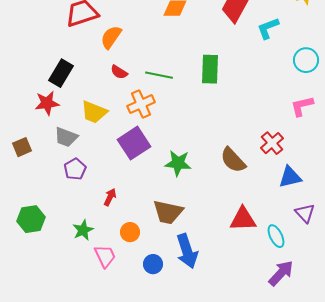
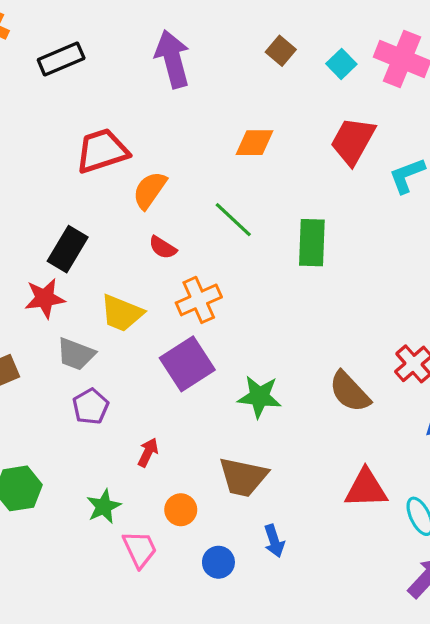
green line: (159, 75) -> (233, 220), moved, turned 32
blue arrow: (187, 251) -> (274, 541), size x0.6

